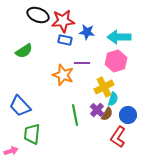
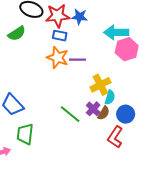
blue star: (87, 32) -> (80, 17), moved
green semicircle: (24, 51) -> (17, 33), moved
pink hexagon: (116, 61) -> (127, 49), moved
orange star: (63, 75) -> (58, 58), moved
green line: (75, 115) -> (70, 114), turned -40

